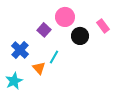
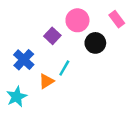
pink rectangle: (103, 26) -> (117, 19), moved
orange triangle: (39, 68) -> (46, 81), turned 40

